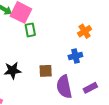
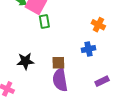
orange cross: (85, 31) -> (98, 25), turned -32
purple semicircle: (64, 87) -> (60, 80), moved

